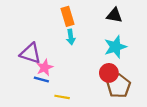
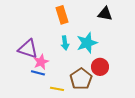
cyan arrow: (71, 37) -> (65, 43), moved
cyan star: (115, 47) -> (87, 43), moved
brown pentagon: (119, 86) -> (81, 79), moved

